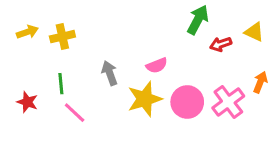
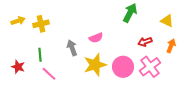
red arrow: (221, 44) -> (145, 42), moved
pink semicircle: (157, 65) -> (96, 38), moved
orange arrow: (260, 82) -> (171, 46), moved

